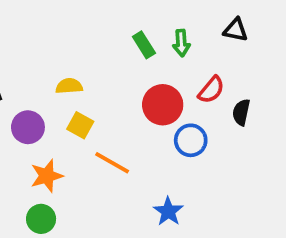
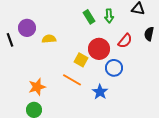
black semicircle: (241, 112) -> (149, 34), moved
yellow square: (80, 125) -> (81, 60), moved
purple circle: (28, 127) -> (27, 28), moved
blue star: (168, 211) -> (100, 92), moved

